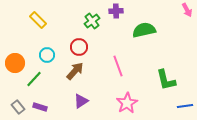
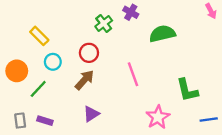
purple cross: (116, 11) -> (131, 12), turned 32
yellow rectangle: (38, 20) -> (39, 36), moved
pink star: (127, 103) -> (158, 117), moved
gray rectangle: (18, 107) -> (20, 121), turned 32

